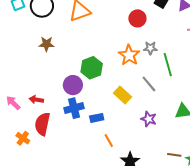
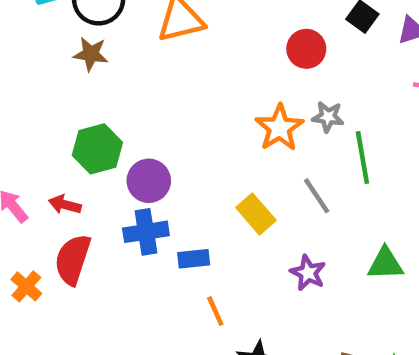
brown star: (46, 44) -> (91, 54), moved
green hexagon: (92, 68) -> (97, 149), moved

